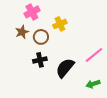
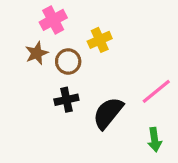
green arrow: (93, 84) -> (155, 140), turned -80

